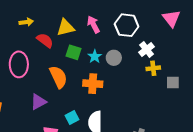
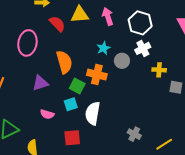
white cross: (147, 49) -> (143, 48), moved
green square: (73, 52) -> (77, 86), moved
gray circle: (114, 58) -> (122, 61), moved

